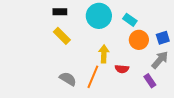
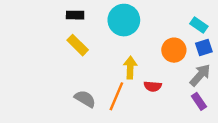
cyan rectangle: (130, 20) -> (199, 25), moved
purple rectangle: (150, 81) -> (199, 101), moved

